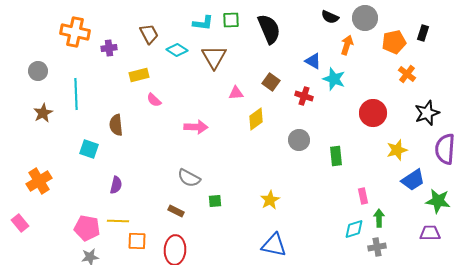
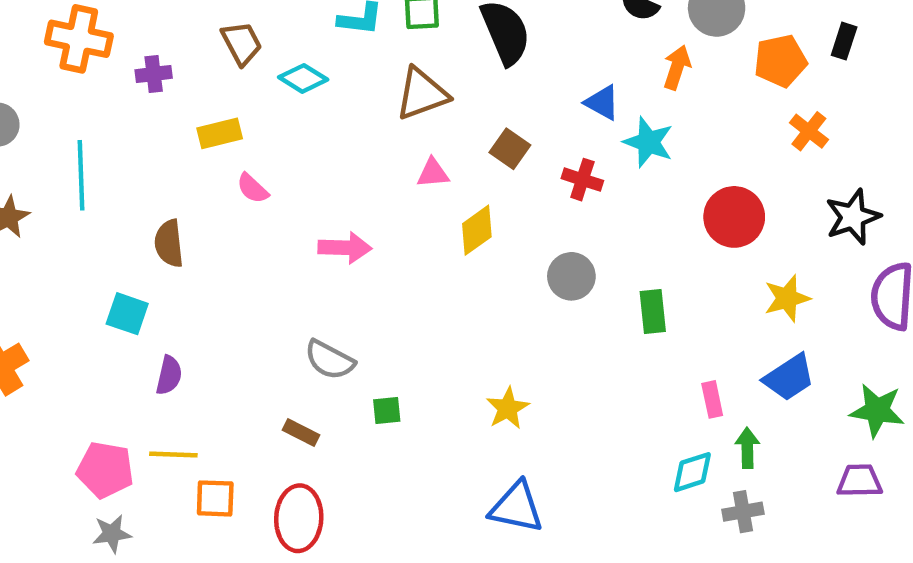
brown triangle: (214, 57) -> (422, 94), moved, turned 40
cyan square: (89, 149) -> (127, 314), moved
blue trapezoid: (413, 180) -> (789, 377), moved

